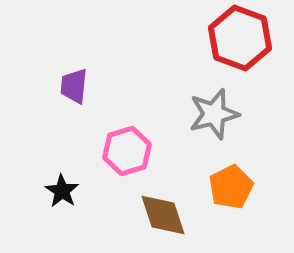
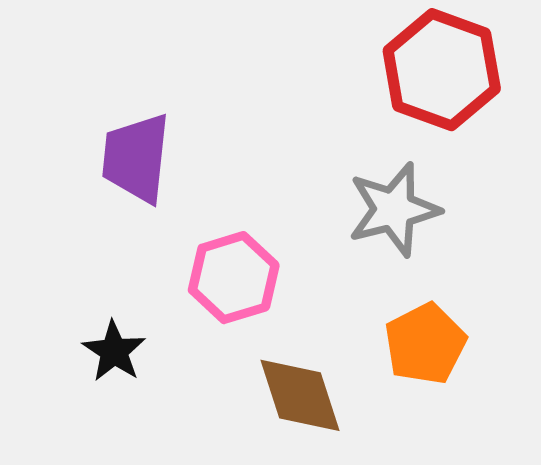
purple trapezoid: (74, 86) -> (136, 158), size x1.4

